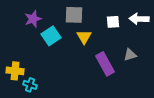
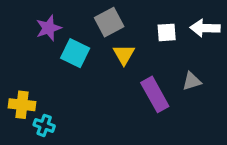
gray square: (74, 15) -> (109, 22), turned -30
cyan square: (51, 36) -> (75, 53), turned -30

